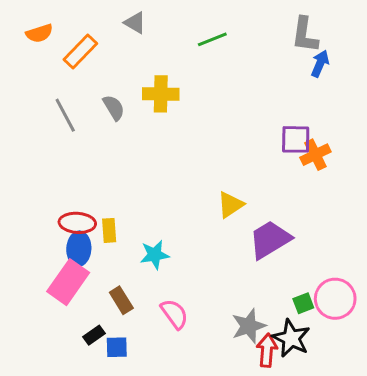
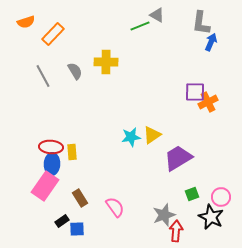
gray triangle: (135, 23) -> (157, 15), moved
cyan star: (155, 255) -> (131, 137), moved
pink circle: (335, 299) -> (221, 197), size x0.7
green square: (303, 303) -> (192, 194), moved
black star: (291, 338) -> (211, 217), moved

